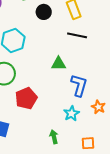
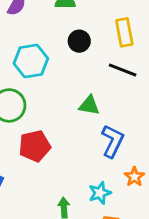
black circle: (44, 12) -> (79, 41), moved
cyan star: (71, 113) -> (100, 193), moved

